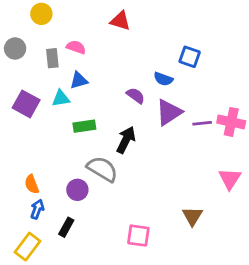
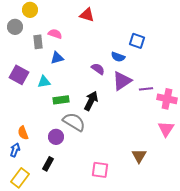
gray circle: (15, 48) -> (15, 27), moved
cyan triangle: (61, 98) -> (44, 82), moved
pink cross: (231, 122) -> (167, 99), moved
green rectangle: (84, 126) -> (61, 100), moved
blue arrow: (37, 209) -> (15, 150), moved

